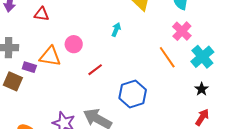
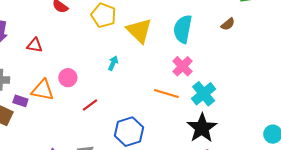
orange line: (167, 57) -> (166, 94), turned -40
black star: (202, 89) -> (202, 128), size x2.0

